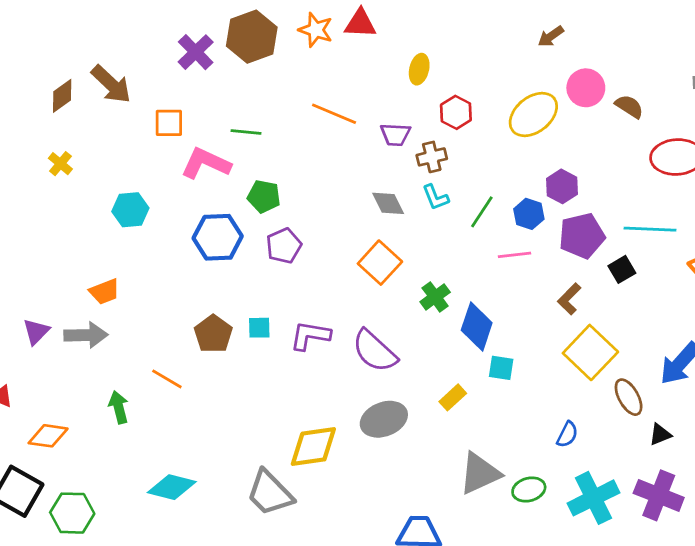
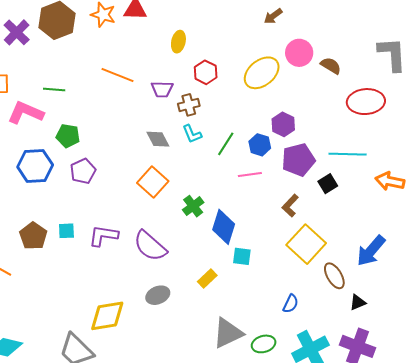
gray ellipse: (384, 419) -> (158, 295), size x0.7

